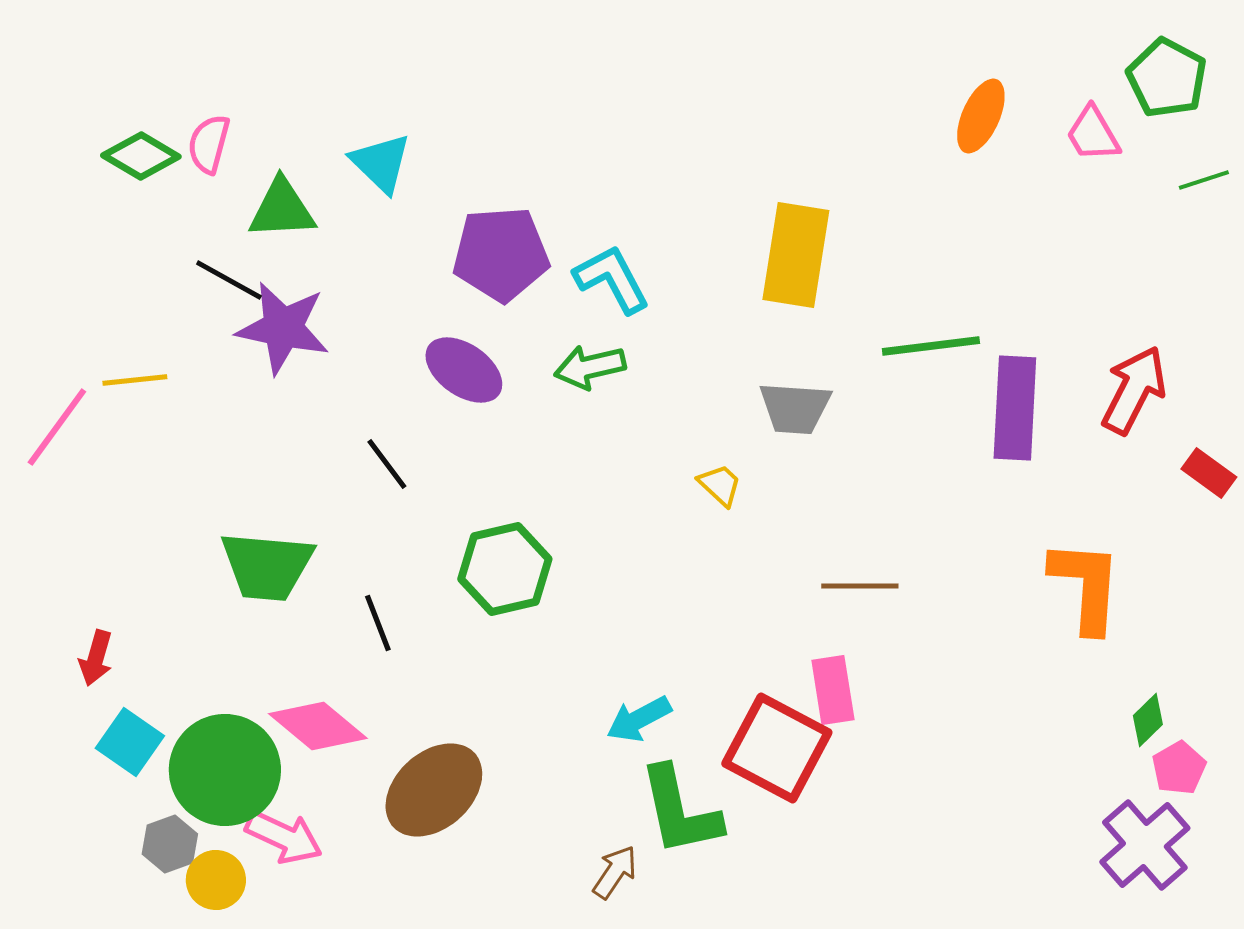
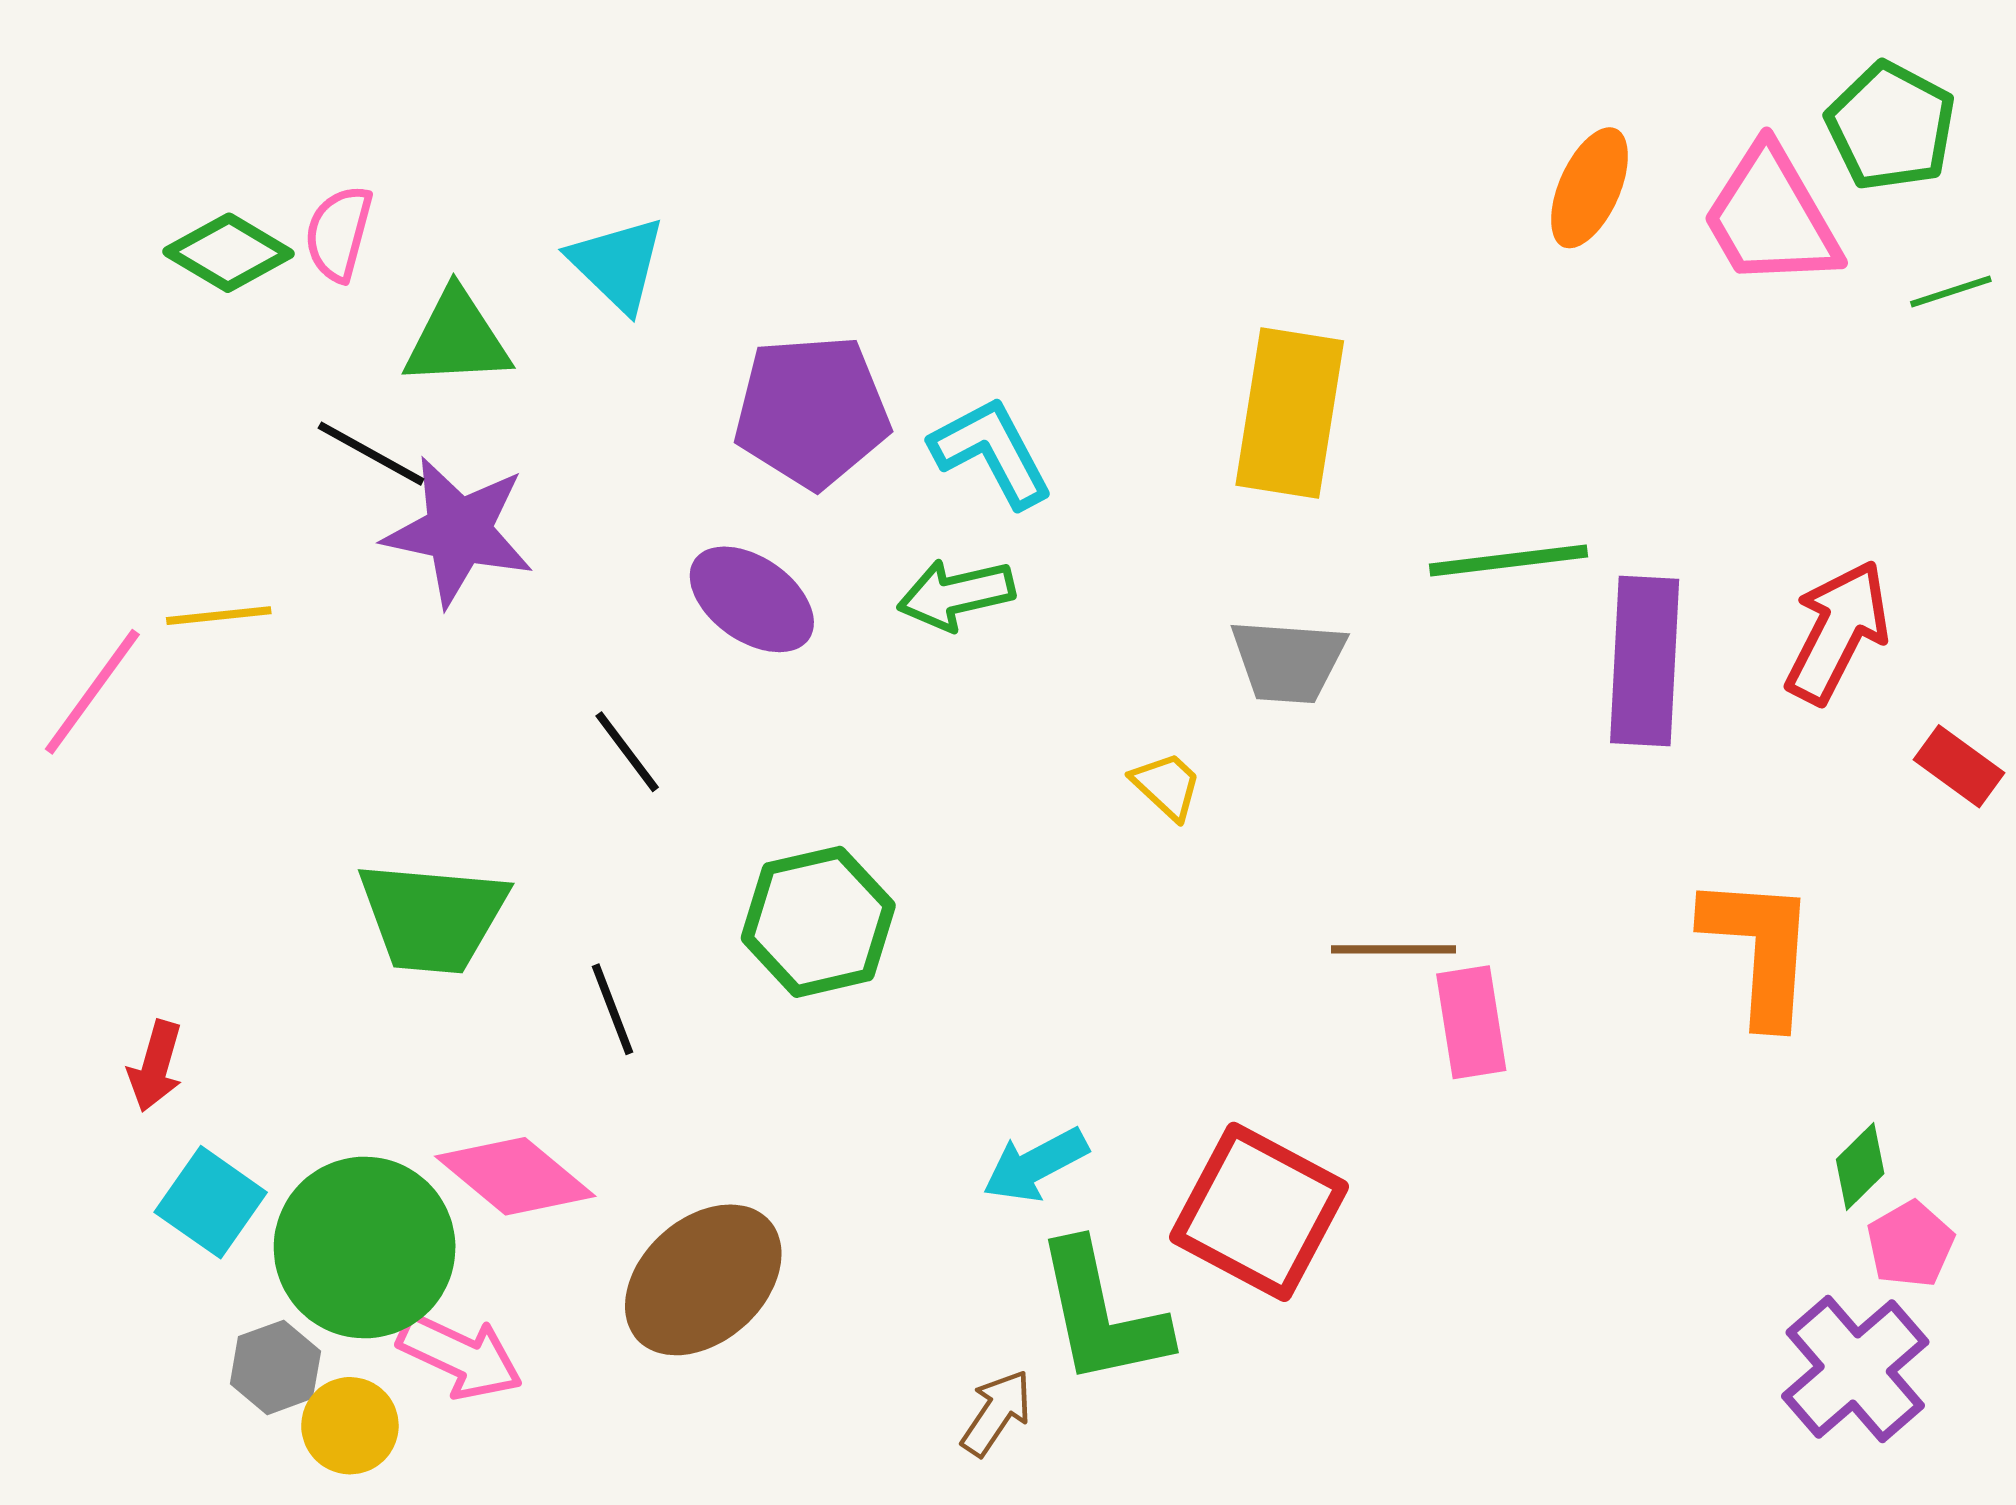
pink trapezoid: (1093, 134) -> (1771, 217), size x1.6
pink rectangle: (833, 690) -> (1471, 1022), moved

